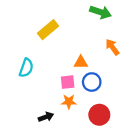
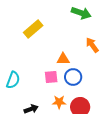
cyan semicircle: (26, 68) -> (13, 80), moved
orange star: (69, 102) -> (59, 102), moved

